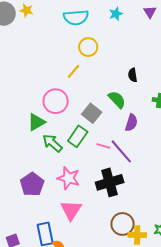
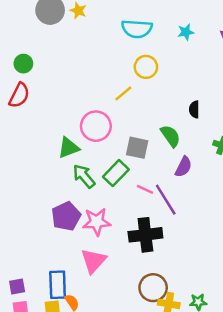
gray square: (92, 113) -> (137, 148), turned -36
pink star: (69, 178) -> (97, 222), turned -30
purple pentagon: (32, 184) -> (66, 216), moved

